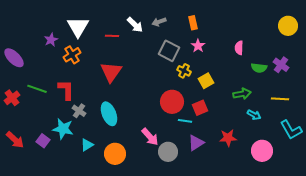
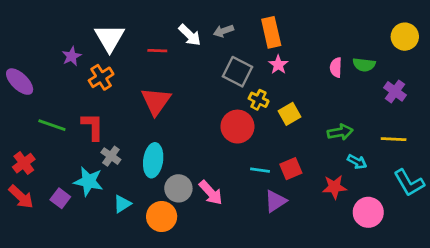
orange rectangle: (193, 23) -> (271, 32), size x1.5
green semicircle: (259, 68) -> (364, 65), moved
red cross: (12, 98) -> (24, 163), moved
red circle: (172, 102) -> (237, 127), moved
red square: (200, 108) -> (291, 169), moved
cyan ellipse: (109, 114) -> (153, 160), turned 30
red star: (228, 138) -> (335, 187), moved
gray circle: (168, 152) -> (178, 188), moved

